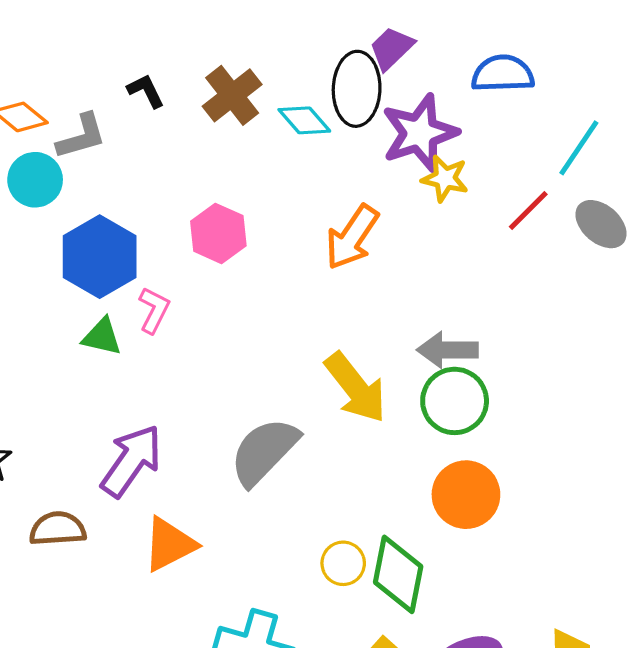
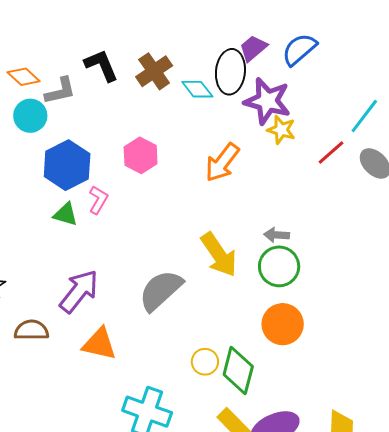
blue semicircle: (503, 74) -> (299, 49), moved, turned -42
black L-shape: (146, 91) -> (101, 65), size x1.5
purple star: (420, 133) -> (267, 101), turned 30
gray arrow: (447, 350) -> (277, 235), size x0.7
orange triangle: (169, 544) -> (99, 344), turned 36

